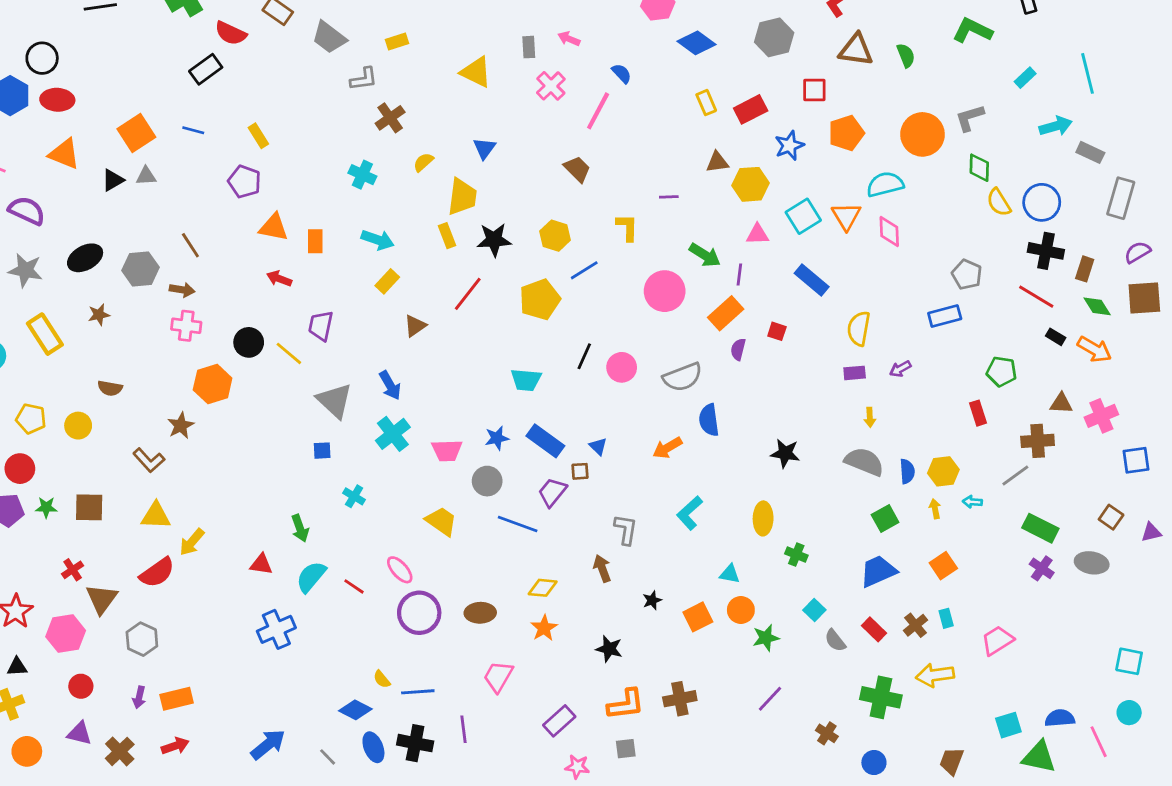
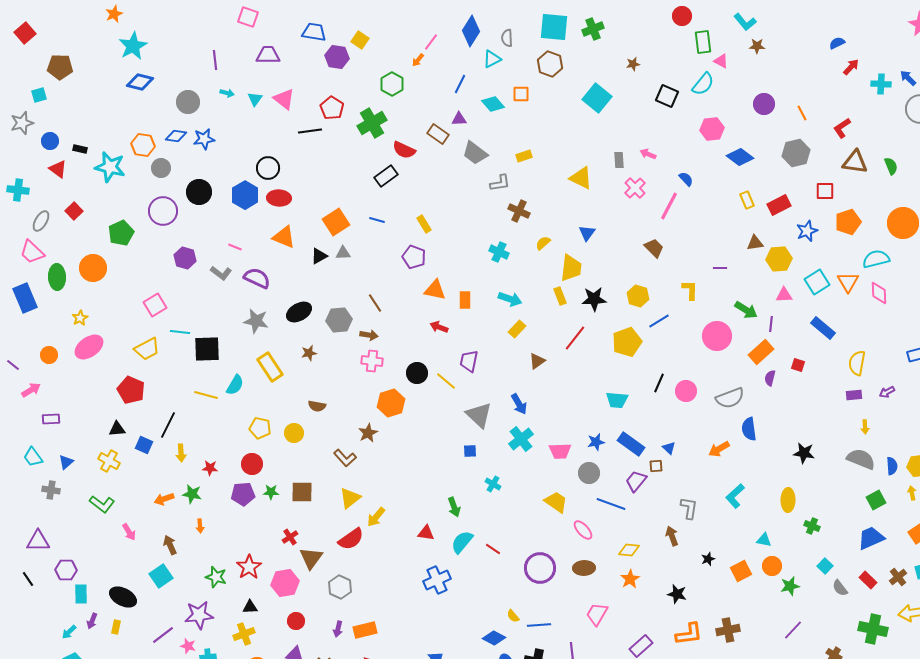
brown cross: (390, 118) -> (519, 211), turned -30
yellow triangle: (156, 516) -> (350, 498), turned -40
pink ellipse: (400, 570) -> (583, 530), moved

